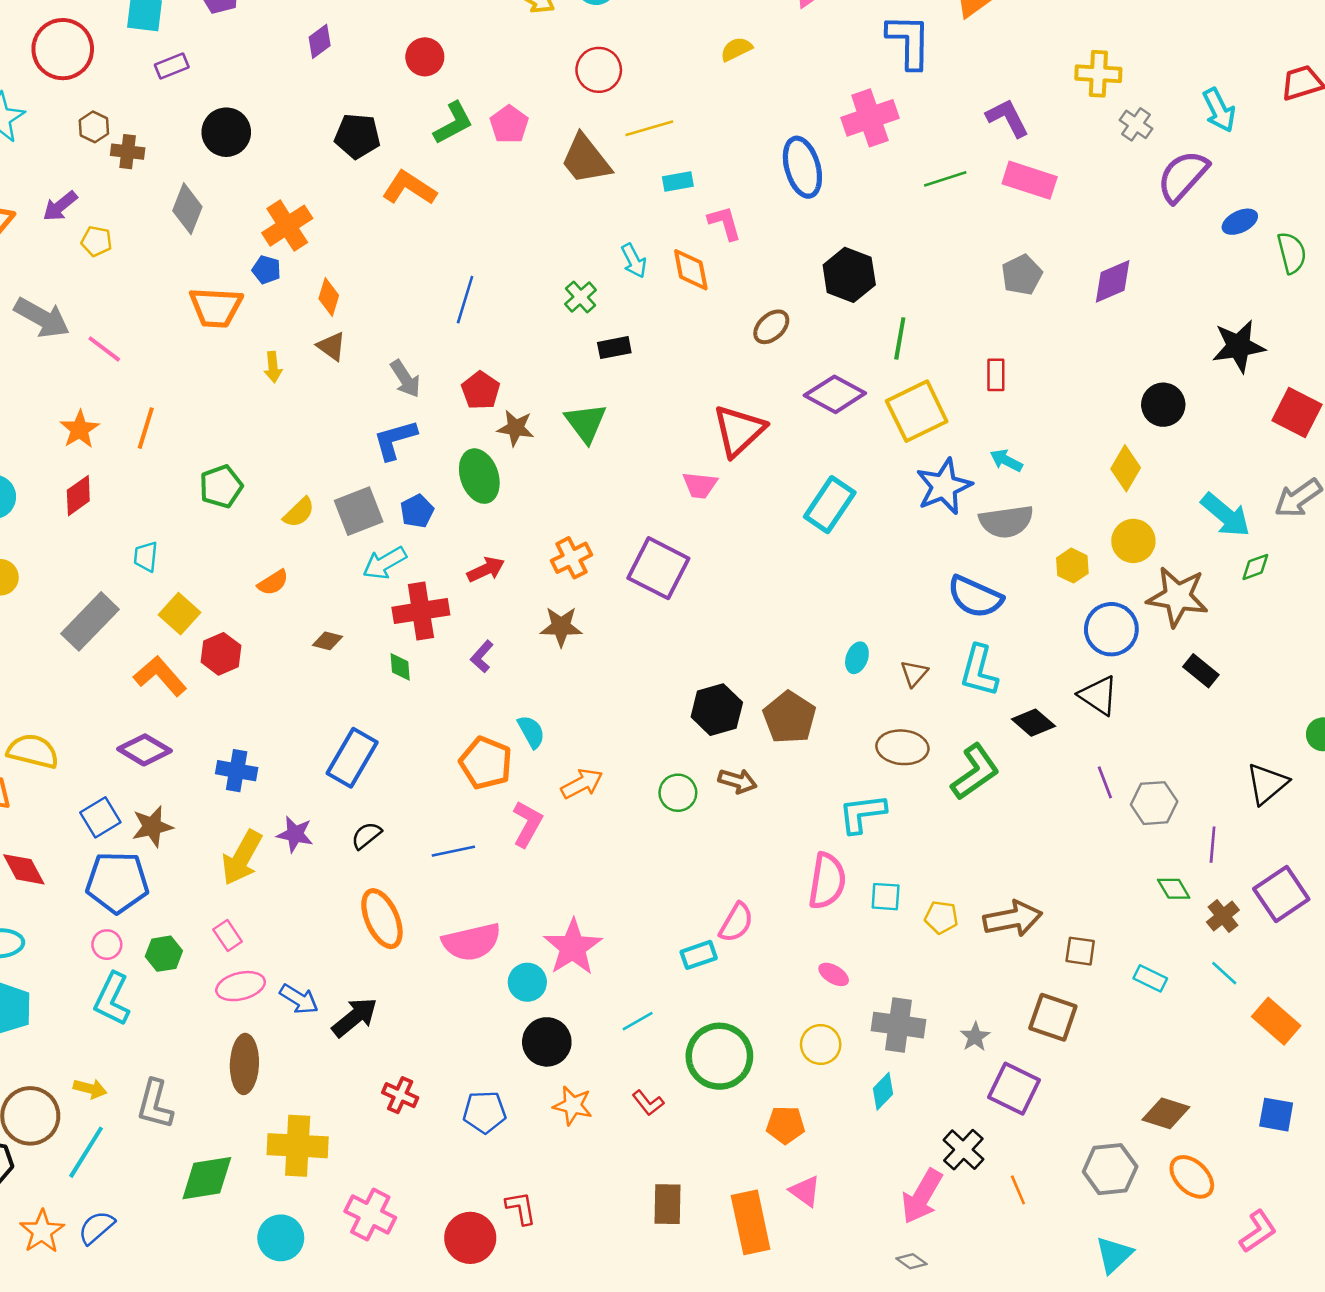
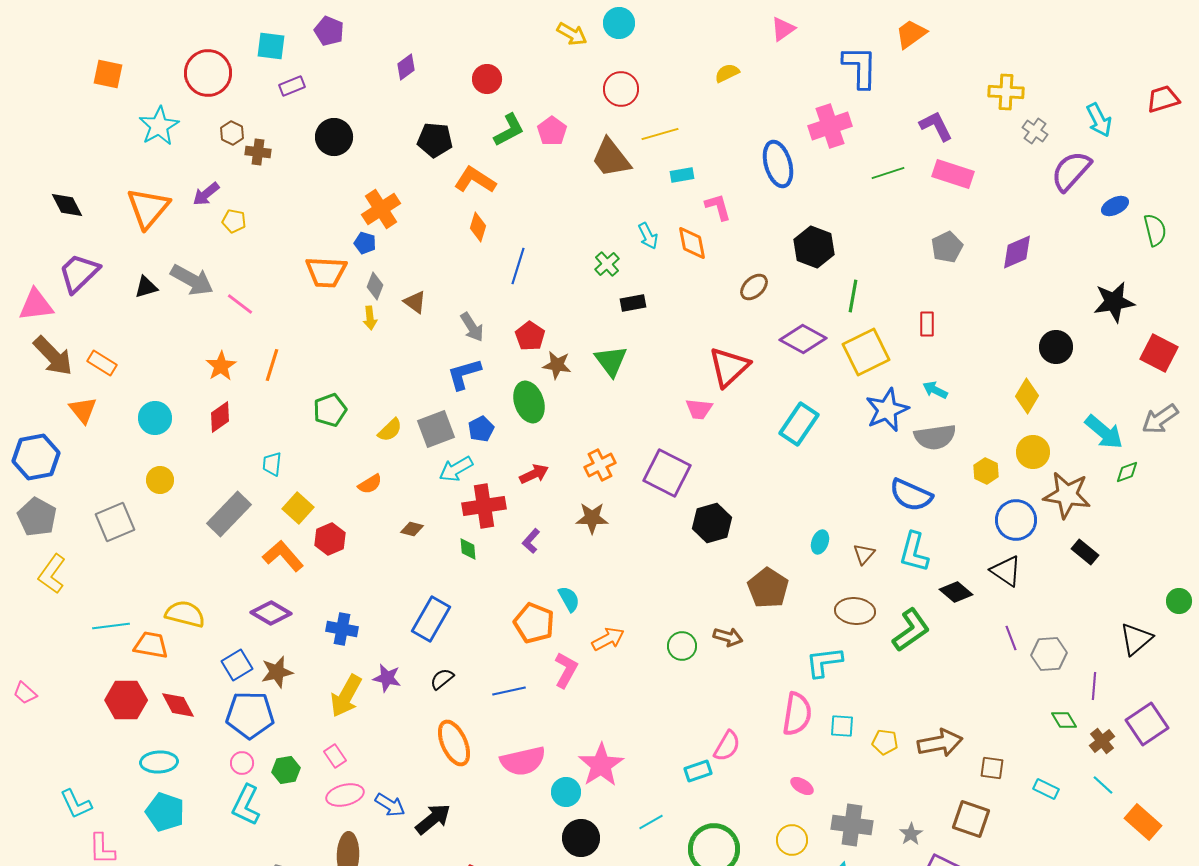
gray diamond: (187, 209) -> (375, 286), moved, size x0.7
orange diamond: (329, 297) -> (478, 227), moved
black hexagon: (717, 710) -> (712, 523), moved

